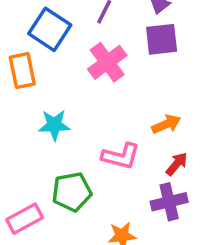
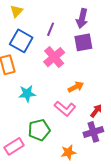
orange arrow: (166, 124) -> (76, 87), moved
pink L-shape: (121, 156) -> (65, 109), turned 30

